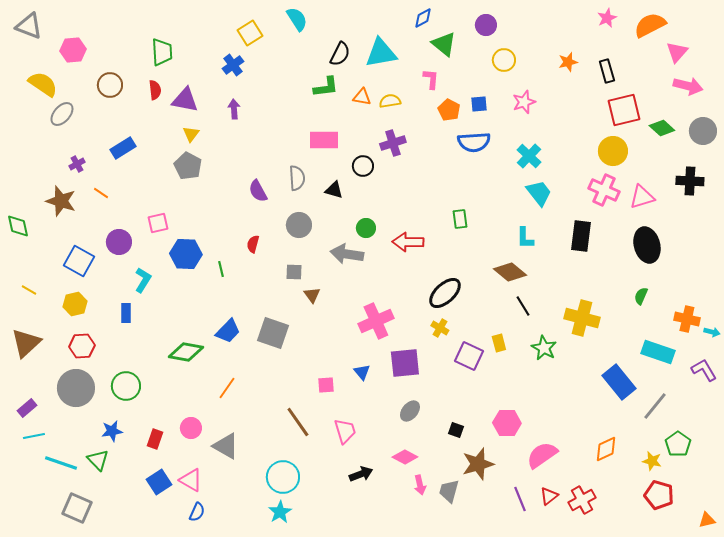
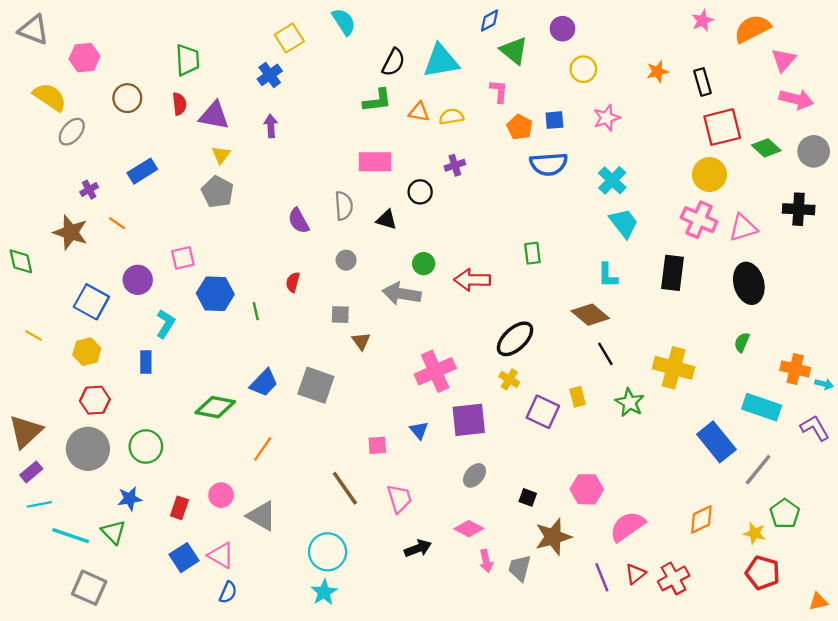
purple cross: (393, 143) -> (455, 165), size x0.7
gray circle: (299, 225) -> (346, 260), size x0.7
brown triangle: (26, 343) -> (25, 431), moved

